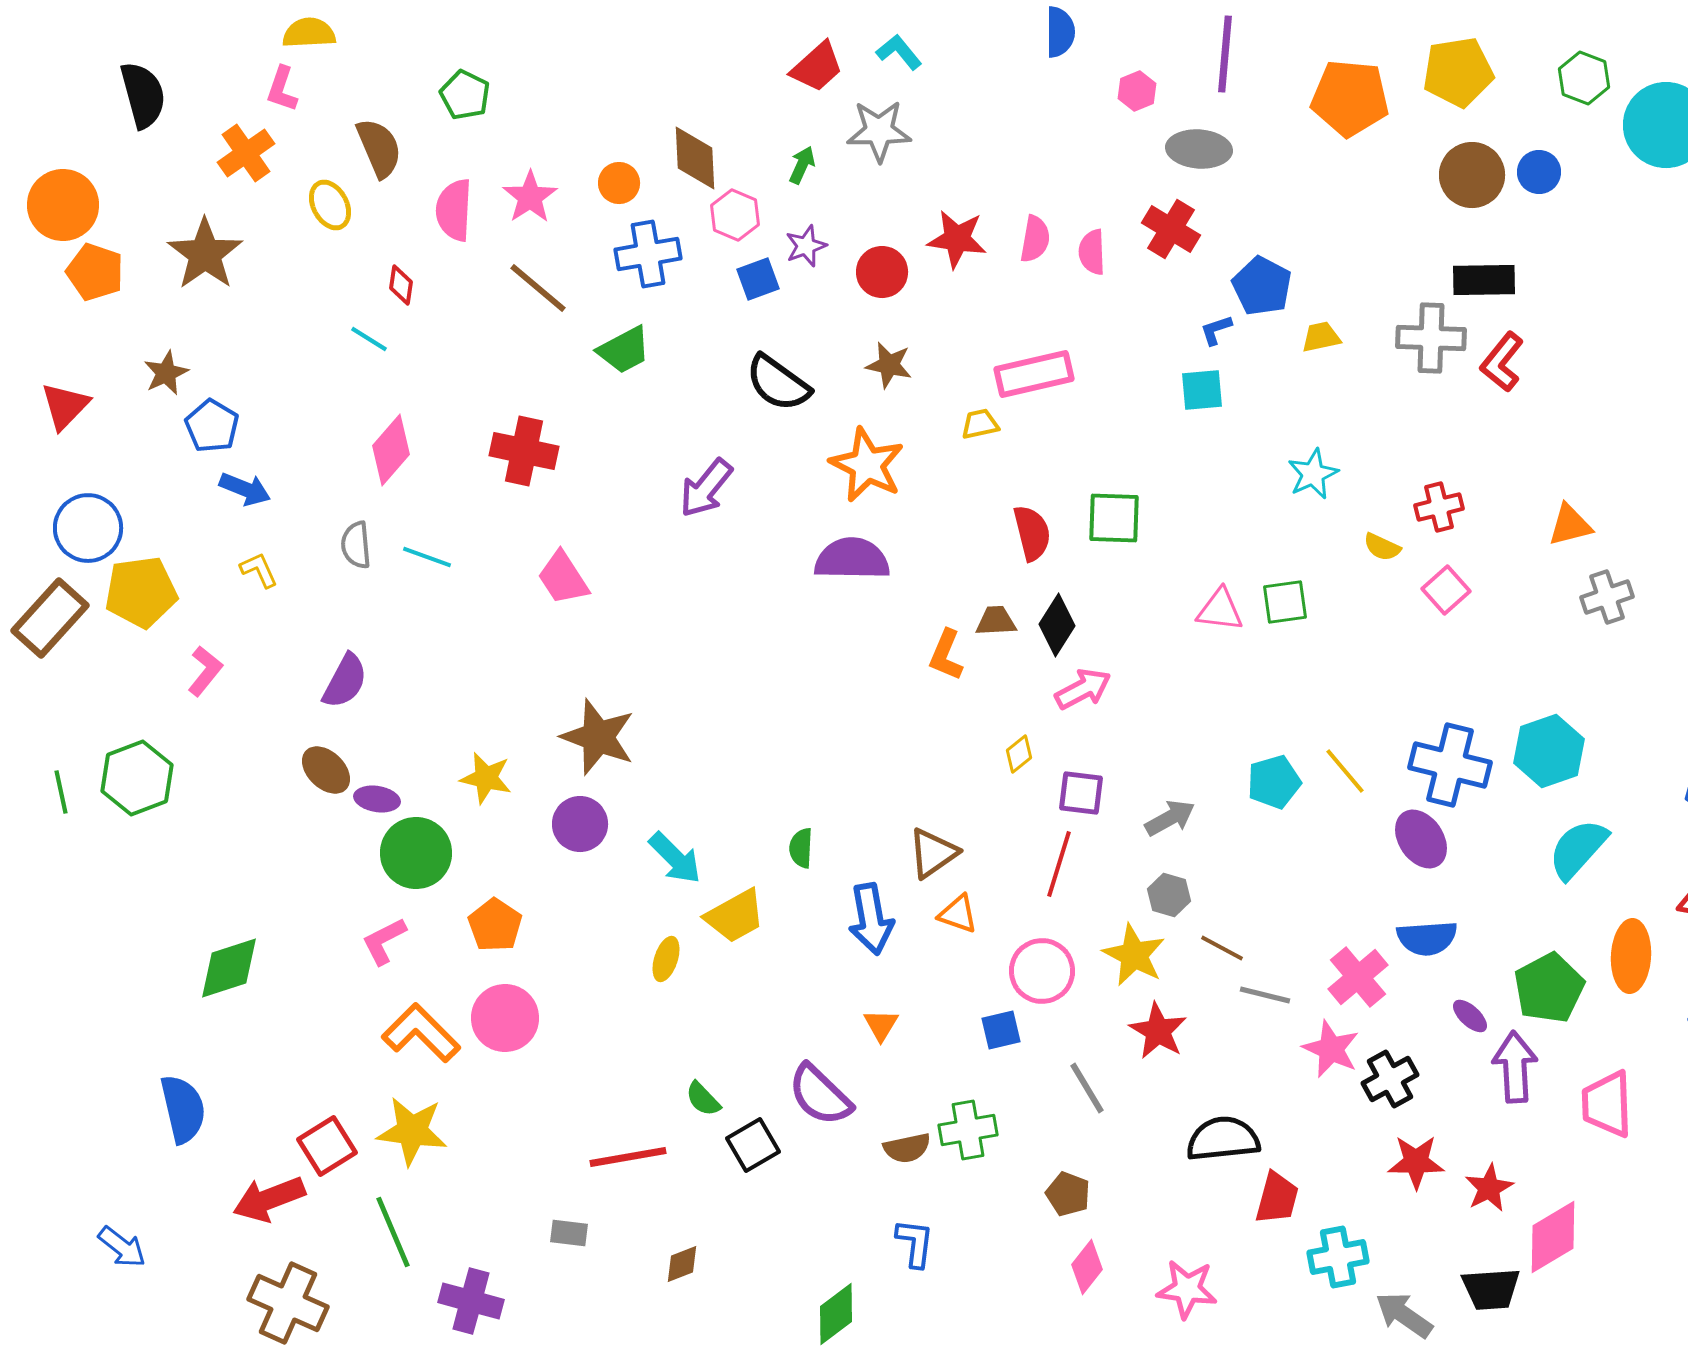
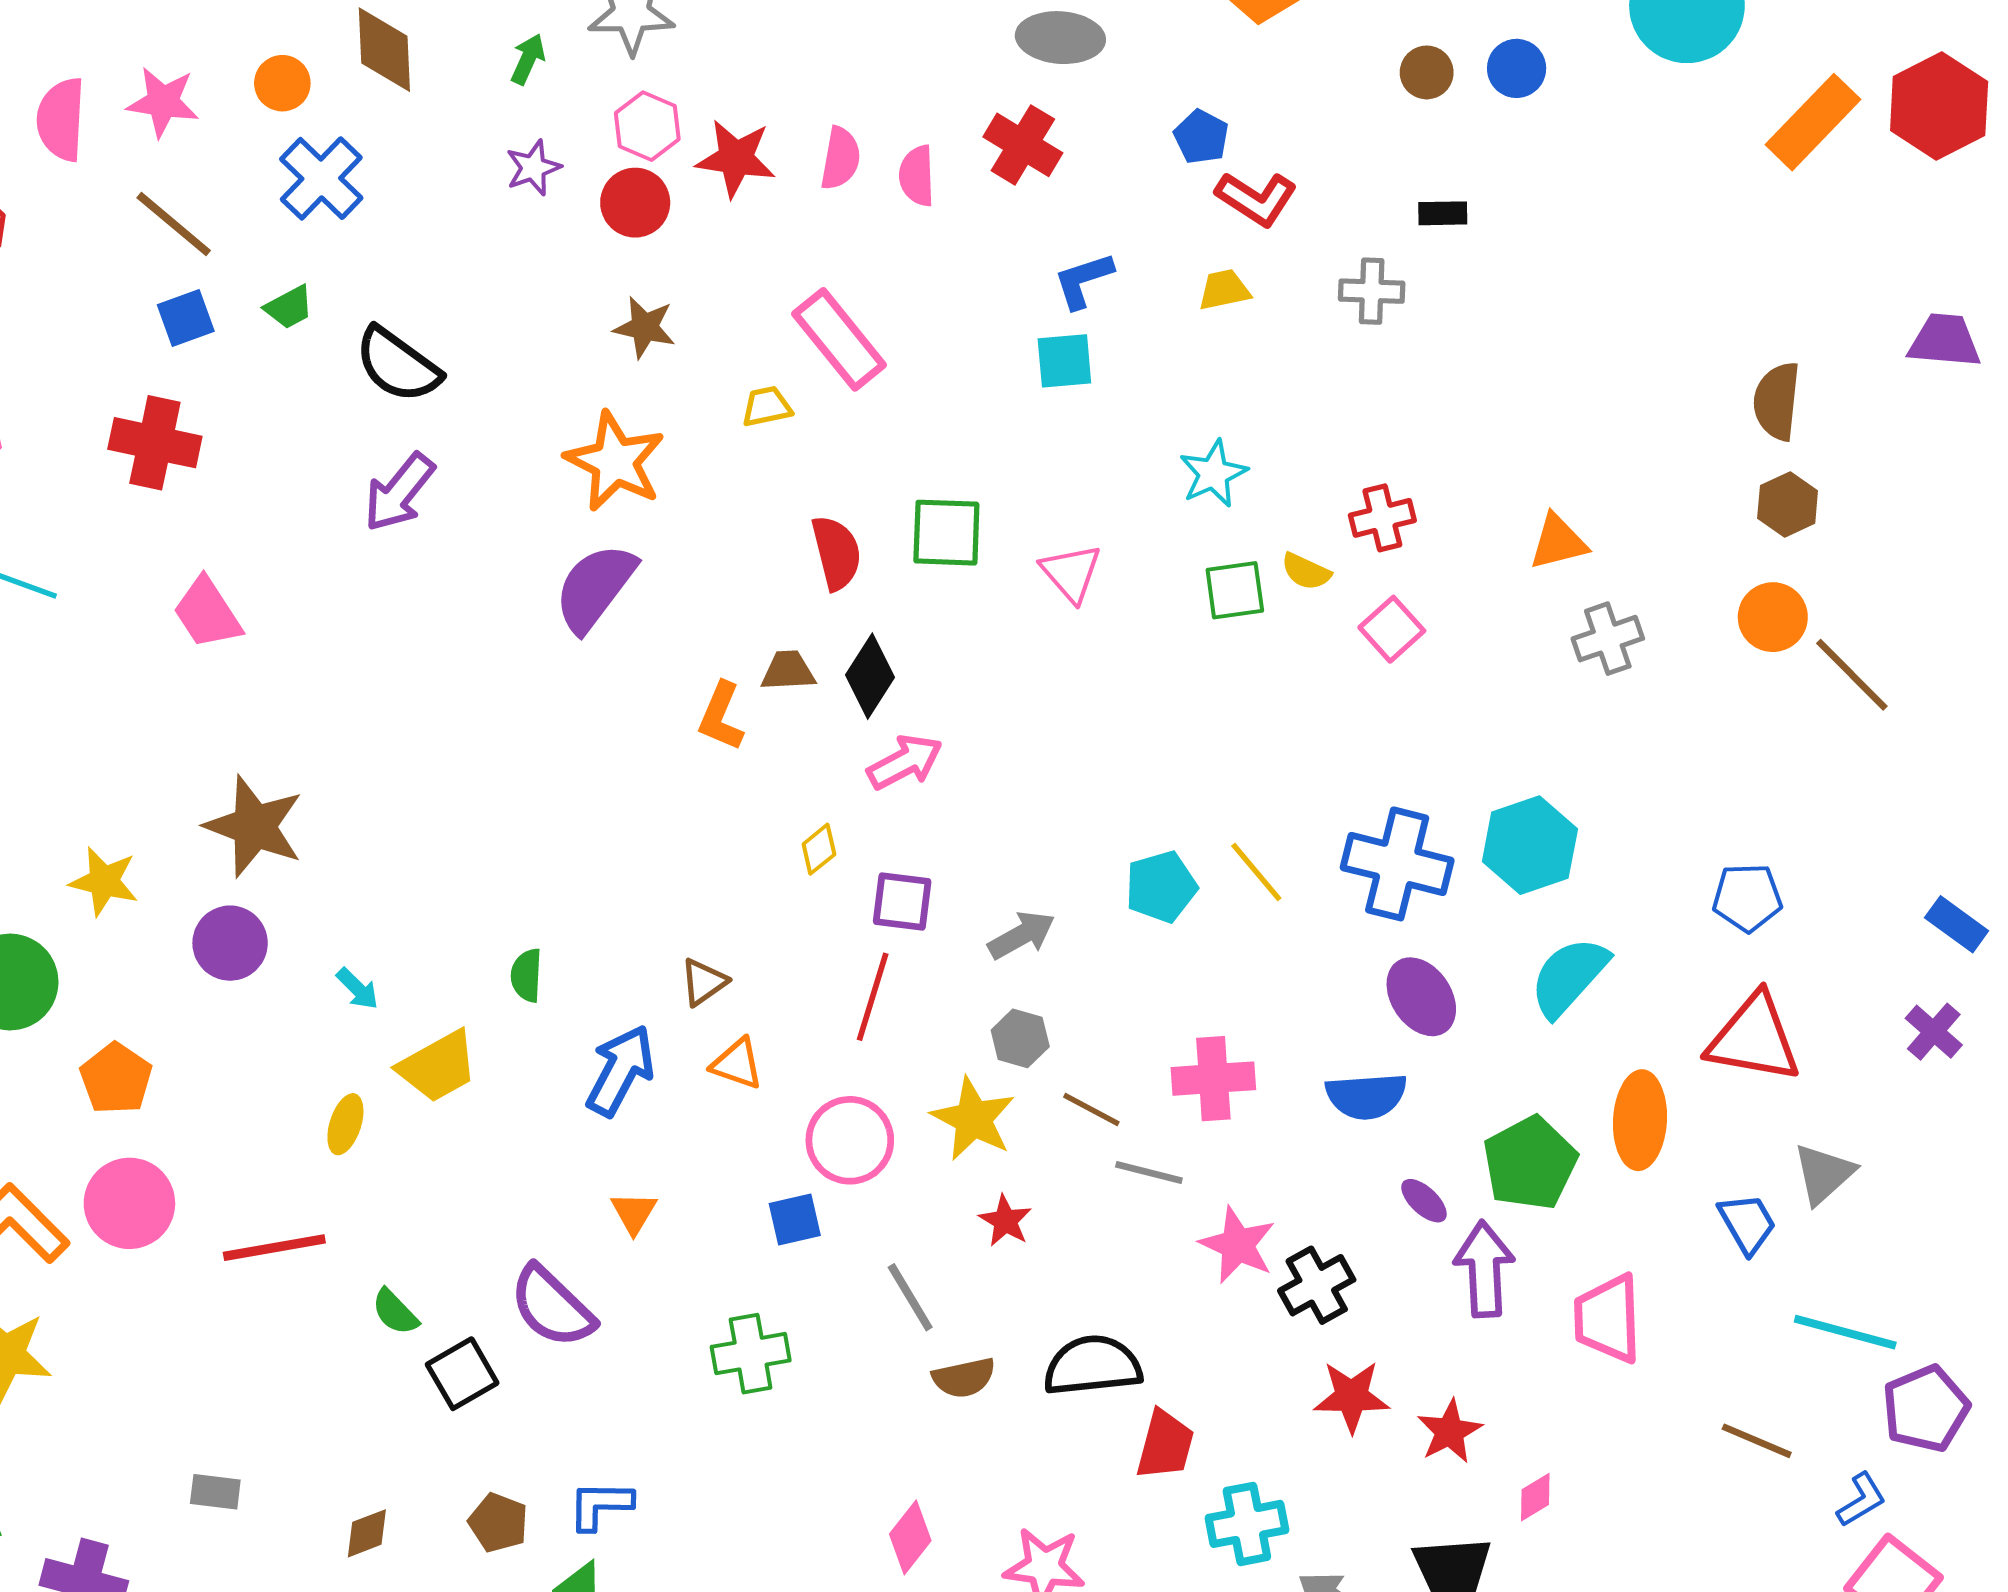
brown circle: (1472, 175) -> (1427, 72), size x0.6
pink star: (530, 197) -> (163, 102), turned -30
pink hexagon: (735, 215) -> (647, 126), moved
blue cross: (648, 254) -> (321, 178), turned -36
blue square: (758, 279) -> (186, 318), moved
black rectangle: (1484, 280) -> (1443, 213), size x0.6
blue pentagon: (1262, 286) -> (1201, 137), moved, size x0.7
blue L-shape: (1216, 330) -> (1083, 280), size x1.4
gray cross: (1431, 338) -> (1372, 291), size x0.7
green trapezoid: (624, 350) -> (289, 307), size x0.7
red L-shape: (1502, 362) -> (1256, 199), moved, turned -96
pink rectangle: (1034, 374) -> (839, 339), turned 64
black semicircle: (778, 383) -> (398, 365), moved
purple semicircle: (852, 559) -> (595, 588), turned -54
green square: (1285, 602) -> (1235, 590), moved
pink triangle: (1220, 610) -> (1071, 573), moved, turned 42
purple ellipse: (1421, 839) -> (1421, 997), moved
brown triangle: (933, 853) -> (704, 982), size x0.7
cyan arrow: (675, 858) -> (357, 989), size x0.6
blue arrow: (871, 919) -> (620, 1071), turned -142
pink cross: (1358, 977) -> (1213, 1079), moved, turned 36
red star: (1158, 1031) -> (1005, 1221), size x0.7
brown semicircle: (907, 1148) -> (964, 1378), moved
red line: (628, 1157) -> (274, 1248), moved
brown pentagon: (1068, 1194) -> (498, 1523), moved
pink diamond: (1553, 1237) -> (1535, 1497), size x0.5
blue L-shape: (915, 1243) -> (600, 1505), moved, turned -96

